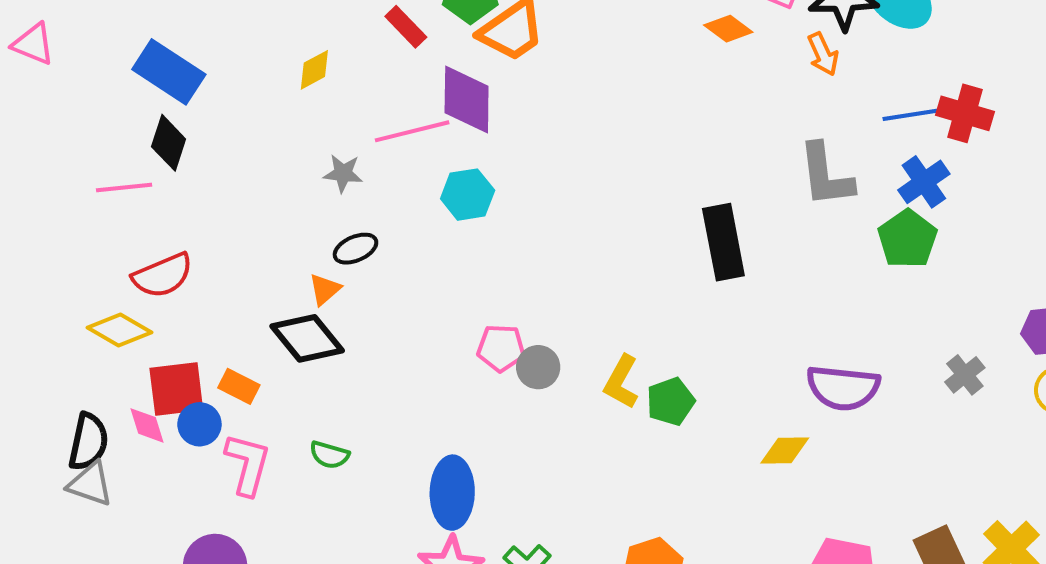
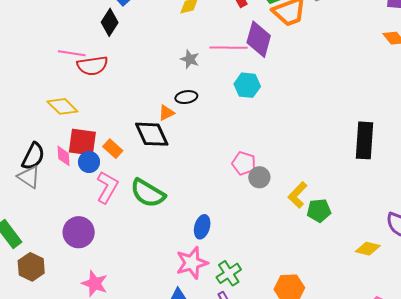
pink line: (124, 187) -> (72, 53), moved
red semicircle: (163, 275) -> (92, 66), moved
green semicircle: (329, 455) -> (148, 193), size x1.8
blue ellipse: (452, 493) -> (202, 227), size x0.7

